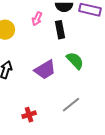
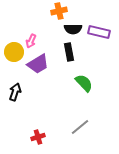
pink arrow: (37, 19) -> (31, 41), moved
purple trapezoid: (45, 70) -> (38, 64), moved

